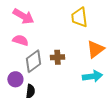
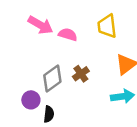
pink semicircle: (20, 40) -> (68, 34), moved
brown cross: (57, 57) -> (81, 74), turned -32

